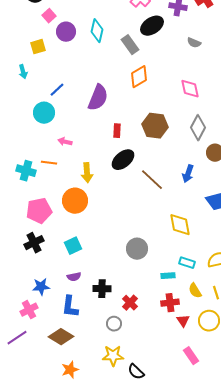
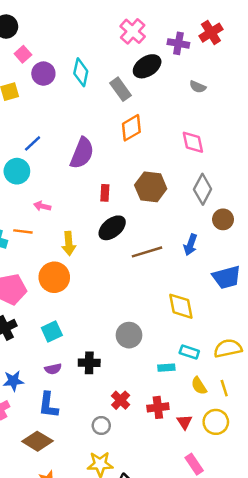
brown line: (152, 180) -> (147, 252), turned -60
black cross: (102, 289) -> (89, 363), moved
red cross: (170, 303) -> (158, 407), moved

